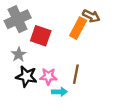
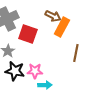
brown arrow: (91, 16) -> (53, 16), moved
brown line: (76, 74) -> (76, 53), moved

